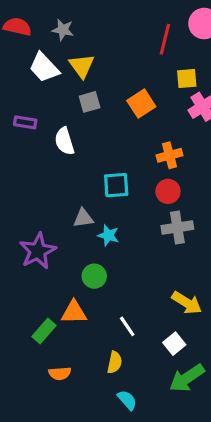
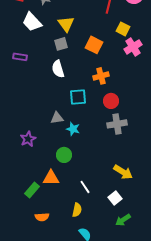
yellow triangle: (82, 66) -> (66, 24), moved
yellow square: (187, 78) -> (123, 29), turned 32
orange square: (141, 104) -> (94, 45), turned -30
white semicircle: (64, 141) -> (58, 69), moved
orange cross: (170, 155) -> (101, 76), moved
purple star: (38, 251) -> (28, 139), size x0.7
green arrow: (187, 378) -> (123, 220), size x0.7

